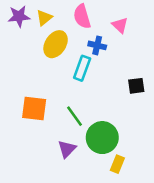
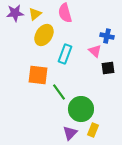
pink triangle: (120, 25) -> (95, 51), moved
blue cross: (97, 45) -> (107, 36), moved
orange square: (34, 109) -> (38, 75), moved
purple triangle: (67, 149) -> (70, 133), moved

